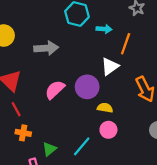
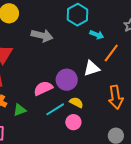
pink semicircle: (55, 90) -> (43, 88), moved
cyan line: (82, 146) -> (55, 109), moved
green triangle: (49, 149) -> (20, 110), moved

